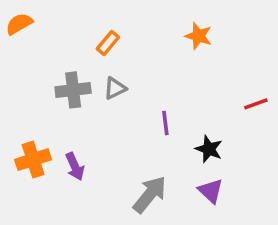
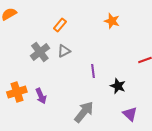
gray cross: (73, 90) -> (40, 52), turned -30
purple triangle: (211, 191) -> (130, 114), moved

